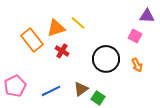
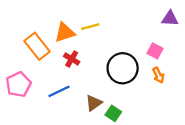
yellow line: (78, 23) -> (90, 27), turned -56
pink square: (135, 36) -> (155, 51), moved
pink pentagon: (15, 86) -> (18, 84), moved
blue line: (51, 91) -> (59, 91), moved

